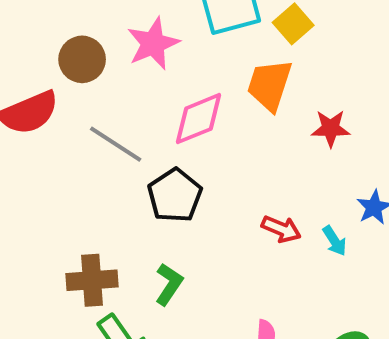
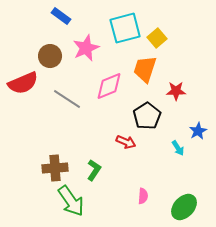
black pentagon: (175, 195) -> (147, 116), moved
red arrow: (281, 229) -> (126, 142), moved

